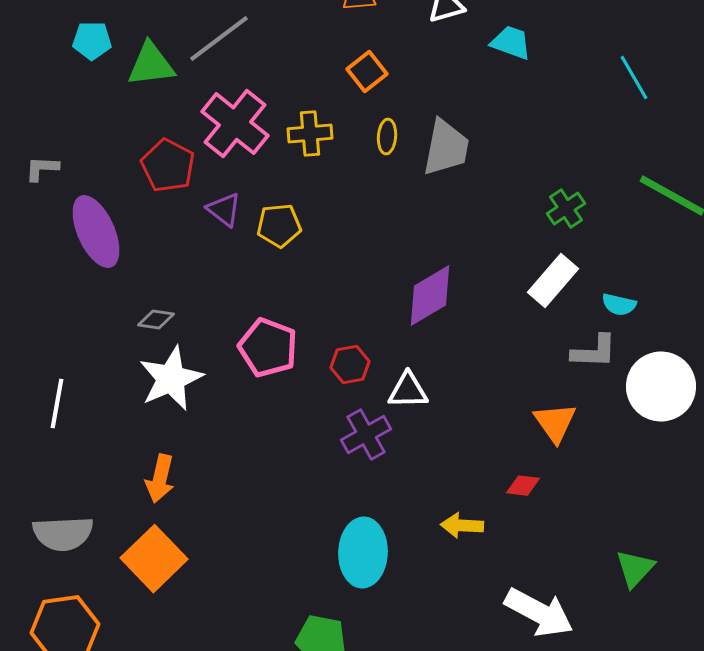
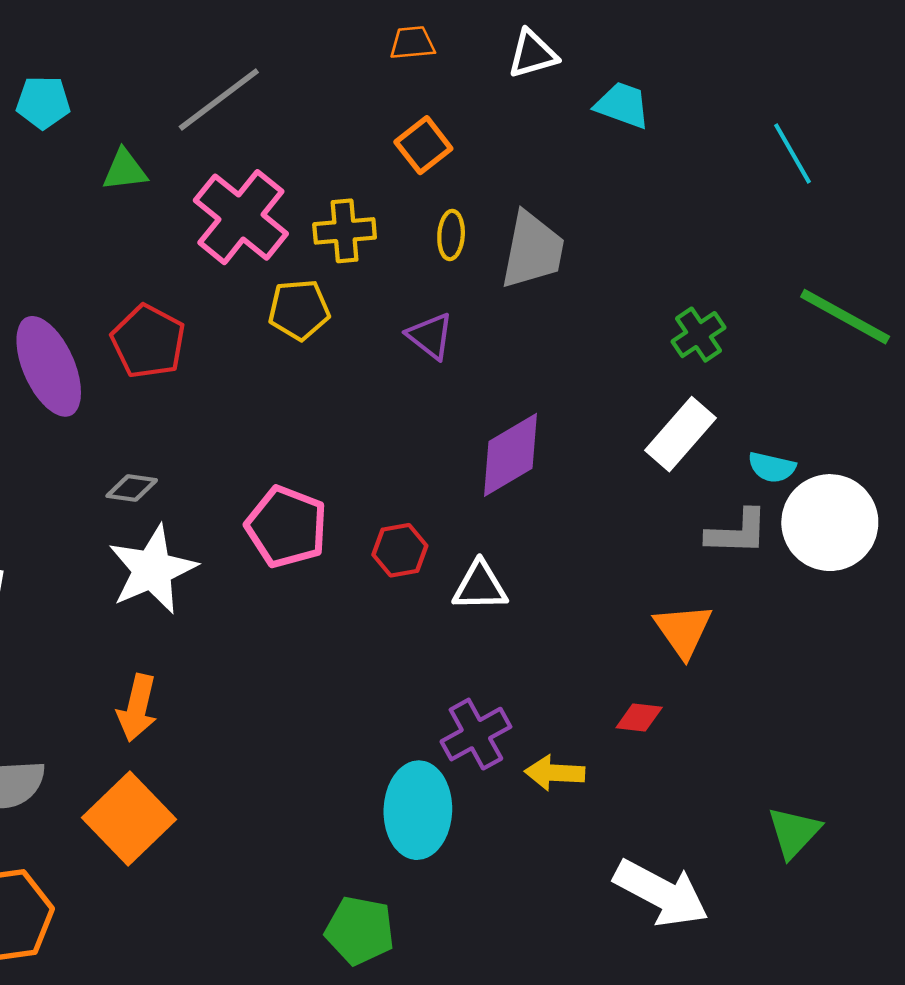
green triangle: (151, 65) -> (125, 170), moved, size x0.7
red pentagon: (168, 166) -> (148, 341), moved
purple triangle: (224, 210) -> (430, 336), moved
yellow pentagon: (279, 226) -> (299, 310), moved
white circle: (661, 387) -> (830, 523), moved
purple cross: (366, 435) -> (476, 734), moved

